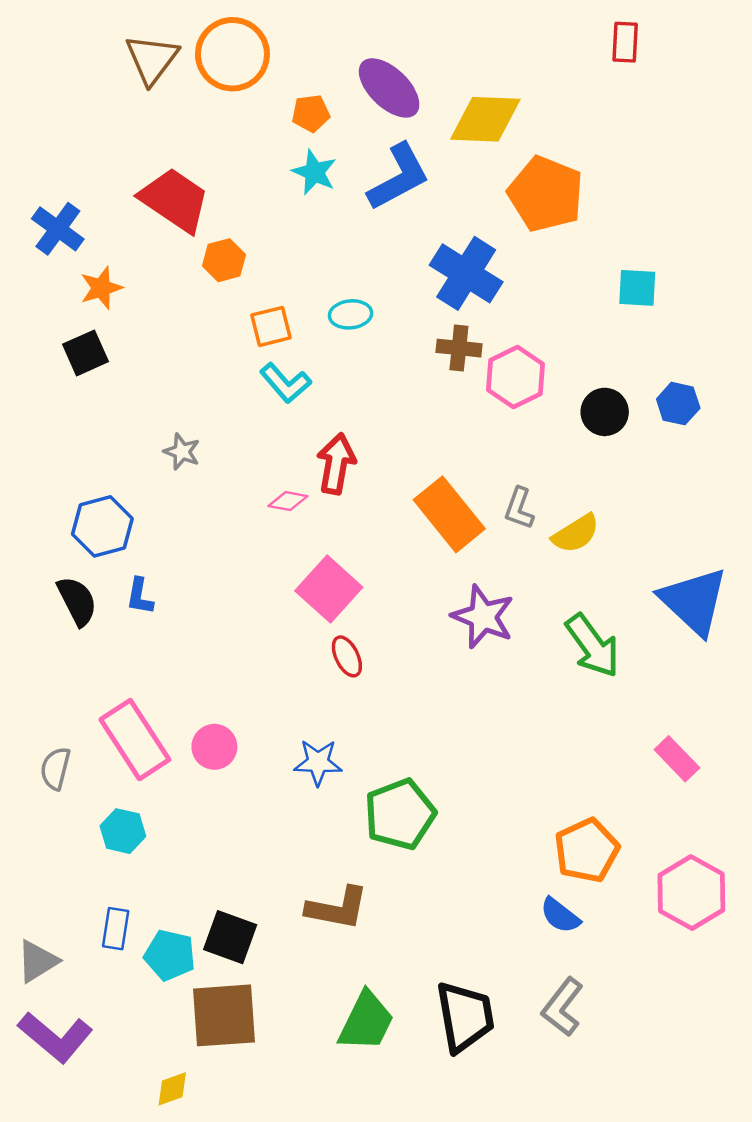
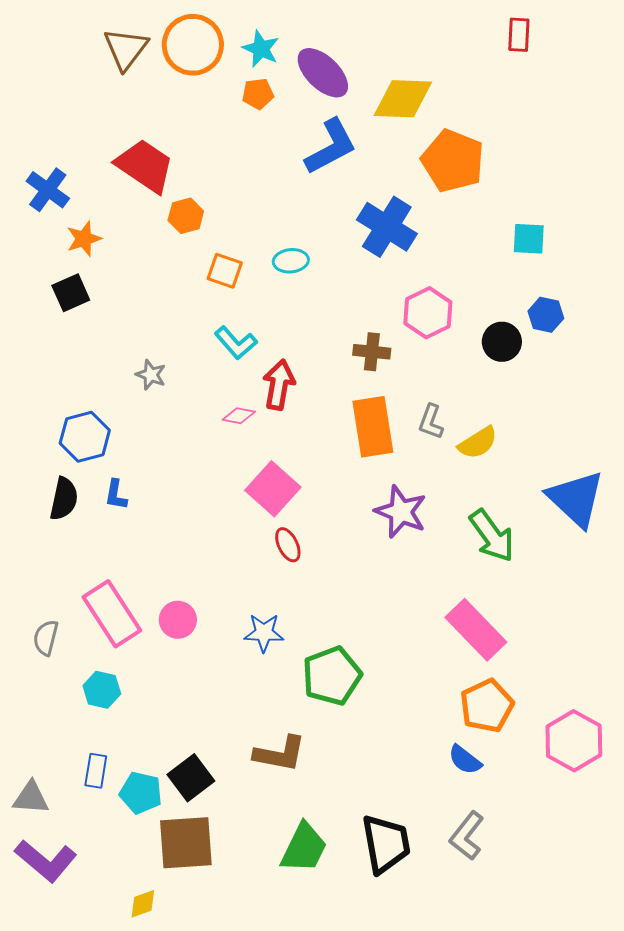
cyan star: (314, 172) -> (261, 49), moved
orange square: (271, 326) -> (225, 271), turned 33
brown cross: (459, 348) -> (372, 352), moved
cyan L-shape: (285, 383) -> (236, 343), moved
blue hexagon: (678, 404) -> (546, 315), moved
orange rectangle: (449, 514) -> (373, 427), turned 30
black semicircle: (77, 601) -> (64, 499), turned 39
pink rectangle: (677, 759) -> (476, 630), moved, size x1.6
black square: (230, 937) -> (191, 778), turned 33
gray triangle: (37, 961) -> (31, 798), turned 36

